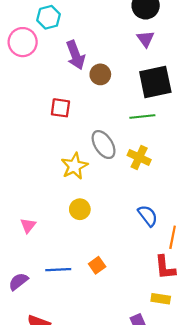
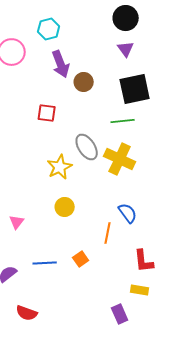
cyan hexagon: (49, 17) -> (49, 29), moved
yellow cross: (139, 157) -> (120, 159), size x1.4
orange line: (173, 237) -> (108, 233), moved

